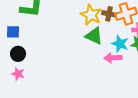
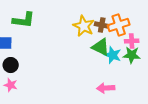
green triangle: (94, 36) -> (101, 47), moved
pink arrow: (113, 58) -> (106, 88), moved

